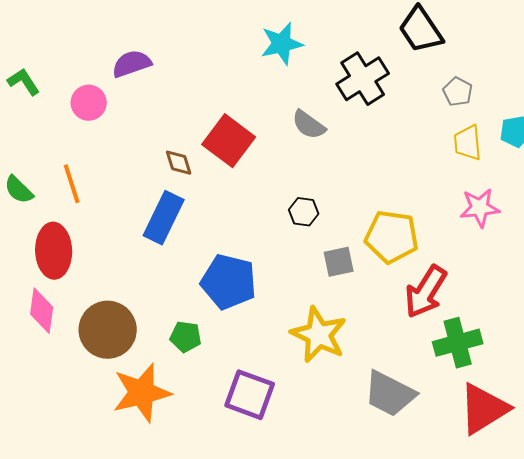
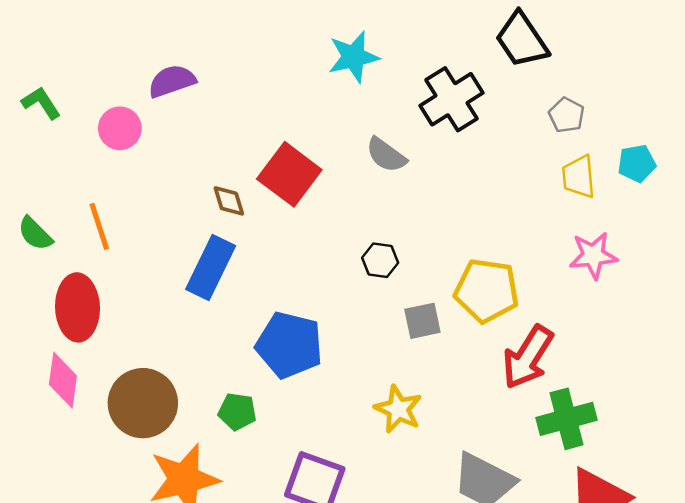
yellow star: (319, 335) -> (398, 409), size x0.7

